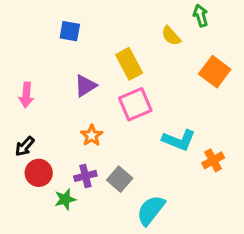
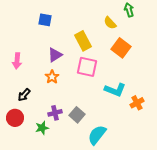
orange square: (215, 72) -> (121, 48), moved
pink square: (135, 104) -> (87, 67), turned 35
orange star: (92, 135) -> (52, 77), moved
black arrow: (25, 146) -> (24, 95), moved
red circle: (39, 173) -> (15, 118), moved

